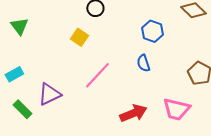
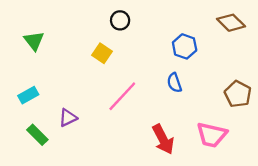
purple triangle: (49, 94) -> (68, 118), size x0.7
red arrow: (133, 113) -> (163, 139), turned 84

